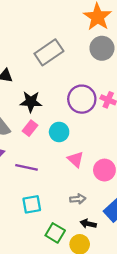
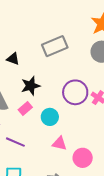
black star: (31, 102) -> (31, 86), turned -30
pink triangle: (76, 159) -> (59, 143), turned -42

